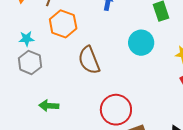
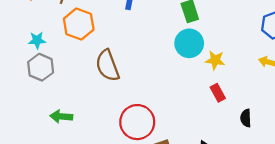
cyan circle: (141, 43) -> (189, 43), moved

